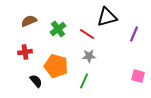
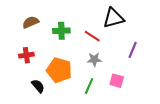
green cross: (58, 29) -> (61, 31), turned 35
purple line: (134, 34) -> (133, 50), moved
pink square: (138, 76) -> (117, 81), moved

